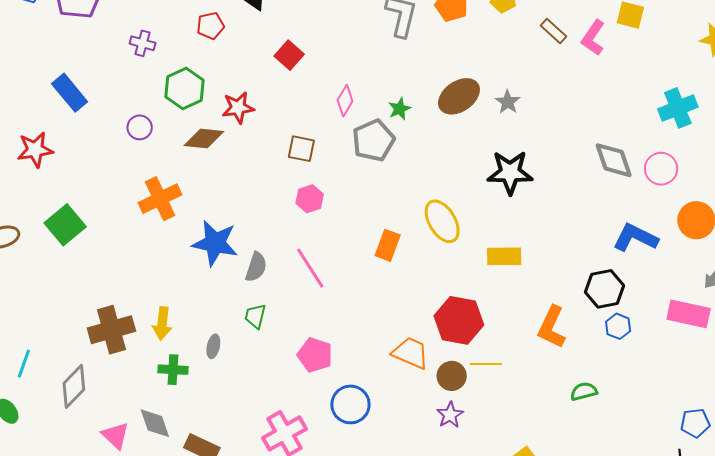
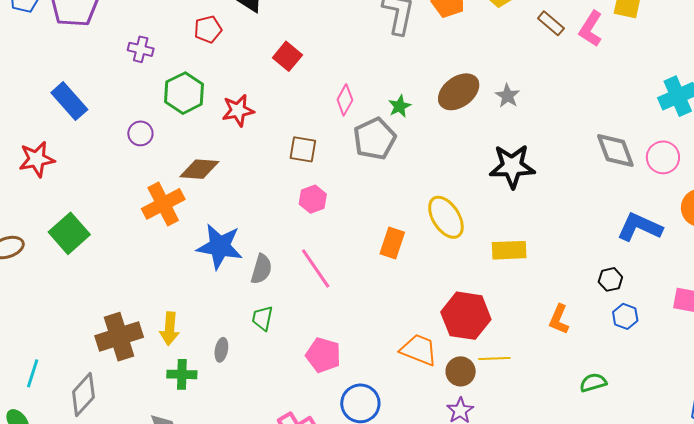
brown diamond: (204, 139) -> (199, 169), moved
black hexagon: (604, 289) -> (610, 279), size x0.6
orange L-shape: (552, 327) -> (559, 319), size x0.7

